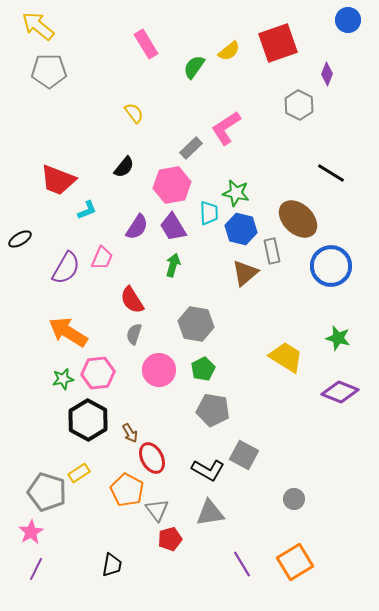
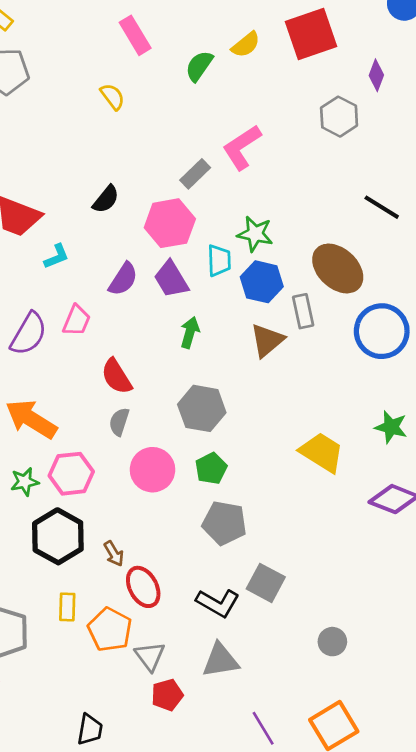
yellow semicircle: (134, 113) -> (113, 97), moved
green arrow: (173, 265) -> (190, 332), moved
yellow rectangle: (79, 473) -> (67, 607), moved, turned -55

